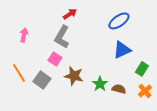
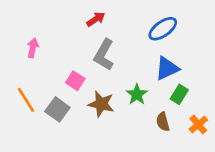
gray L-shape: (62, 37) -> (104, 55), moved
green rectangle: (142, 69) -> (179, 94), moved
green star: (100, 84) -> (137, 94), moved
brown semicircle: (119, 89) -> (163, 122), turned -120

